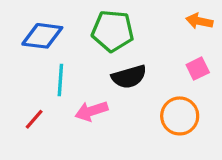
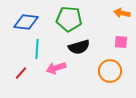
pink square: (198, 69) -> (121, 42), turned 32

